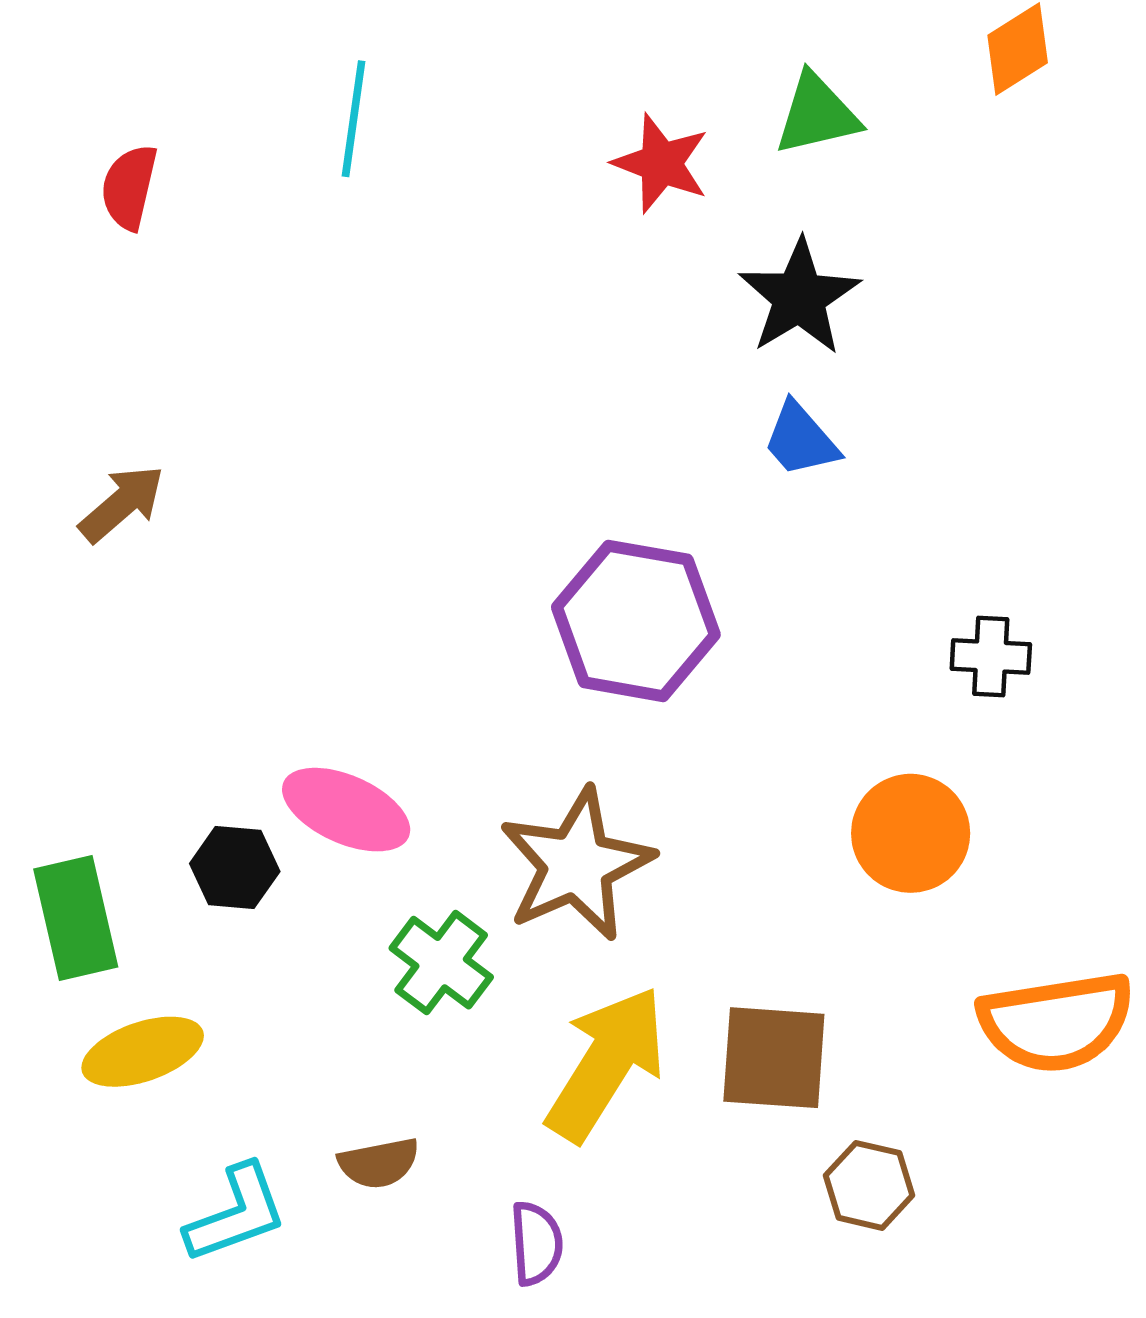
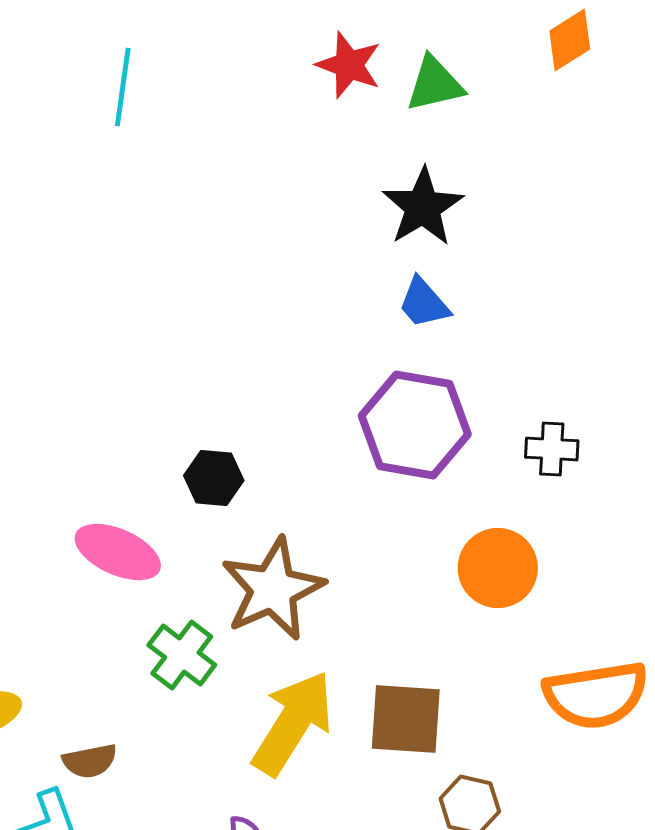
red star: (661, 163) -> (349, 65), moved
purple hexagon: (636, 621) -> (415, 425), moved
black hexagon: (235, 868) -> (214, 478), moved
brown semicircle: (379, 1163) -> (90, 761), moved

